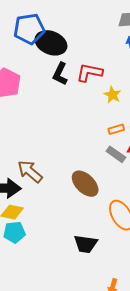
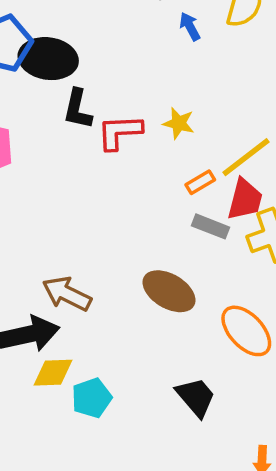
red L-shape: (89, 73) -> (120, 132), moved
cyan pentagon: (14, 232) -> (92, 398), moved
black trapezoid: (86, 244) -> (196, 397), turned -125

